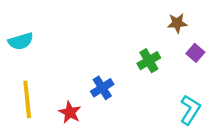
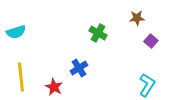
green cross: (149, 61) -> (98, 33), moved, turned -30

